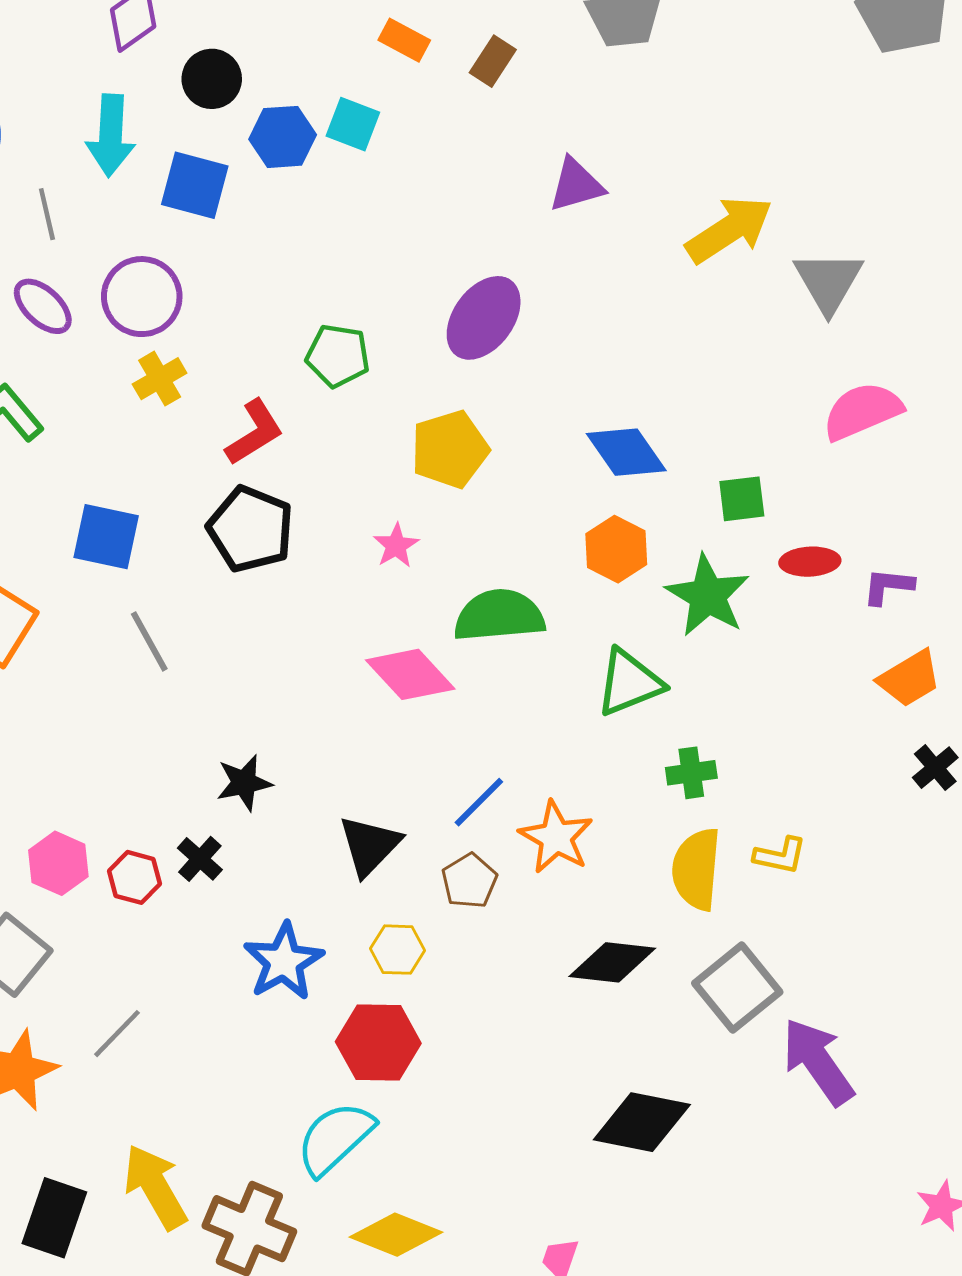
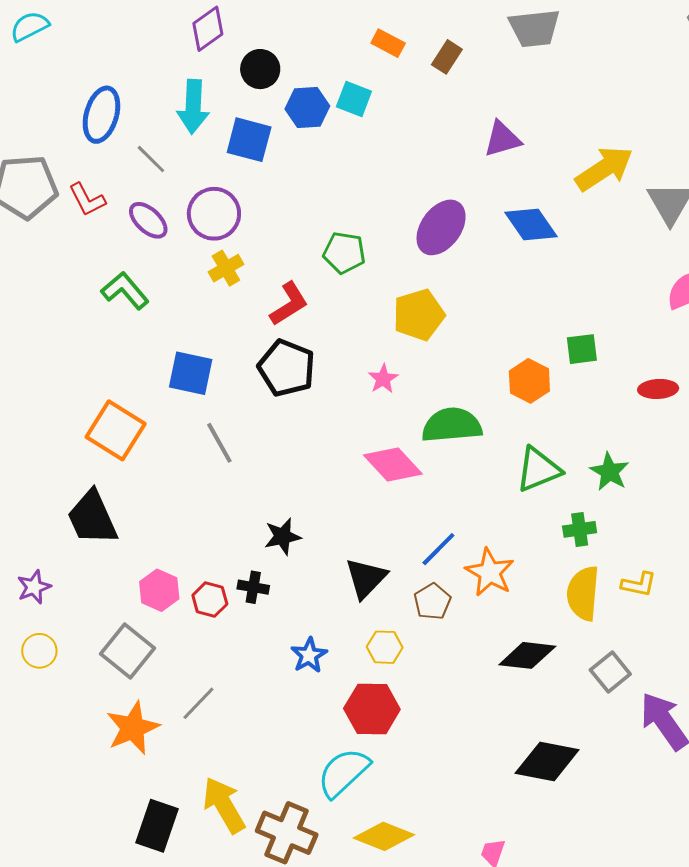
gray line: (47, 214) -> (151, 159), turned -32
blue diamond: (626, 452) -> (531, 225), moved
green square: (742, 499) -> (582, 349), moved
green star: (708, 596) -> (610, 472), moved, size x0.7
black cross: (200, 859) -> (253, 587), turned -32
blue star: (284, 962) -> (309, 655), size x0.7
gray square: (737, 988) -> (610, 672), size x0.7

